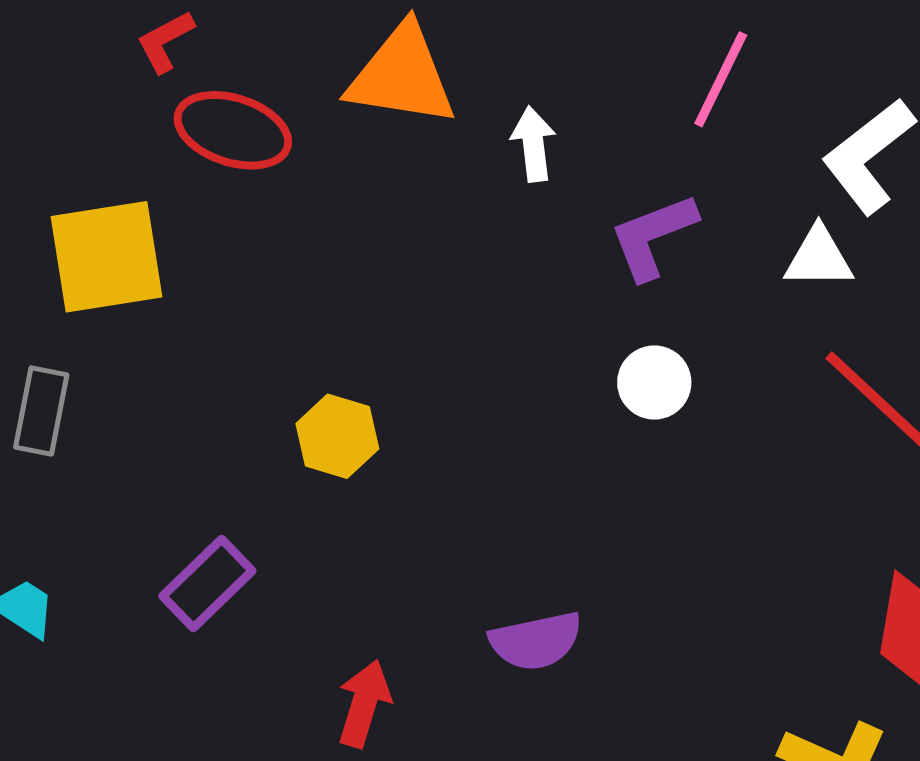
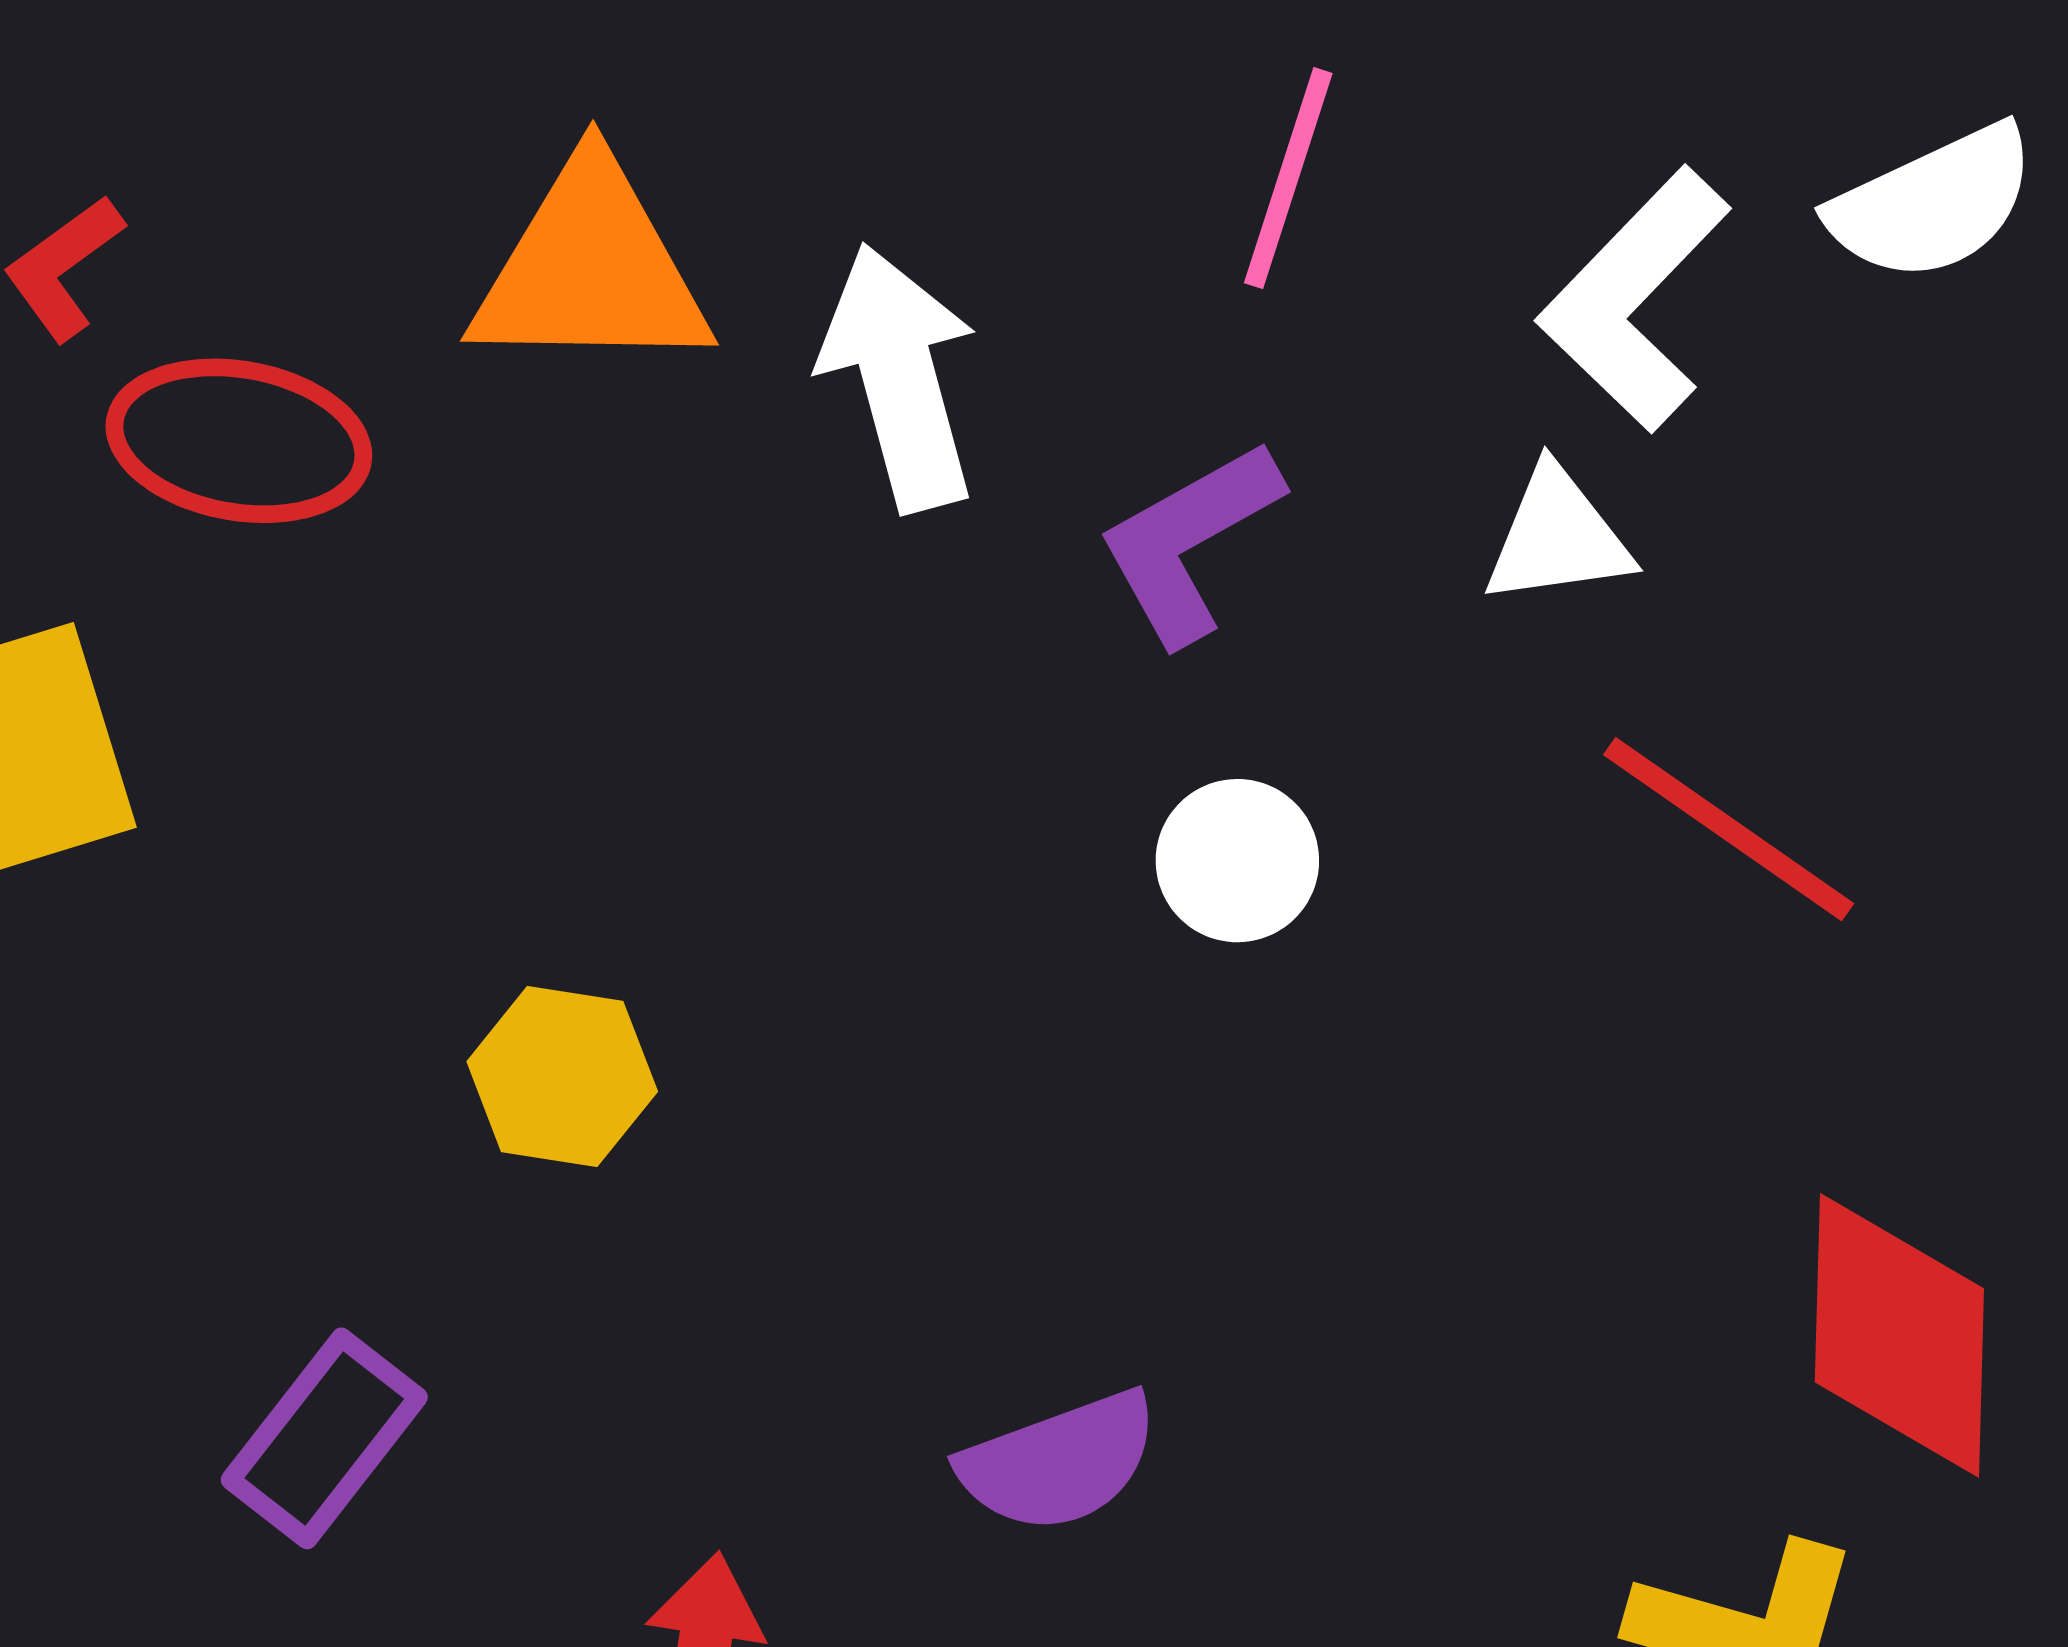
white arrow: (533, 144) -> (899, 377), size x1.6

